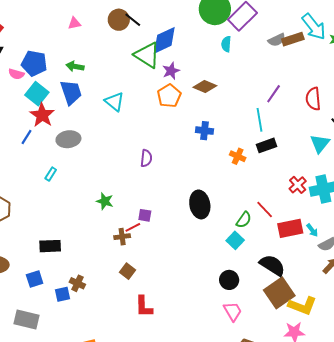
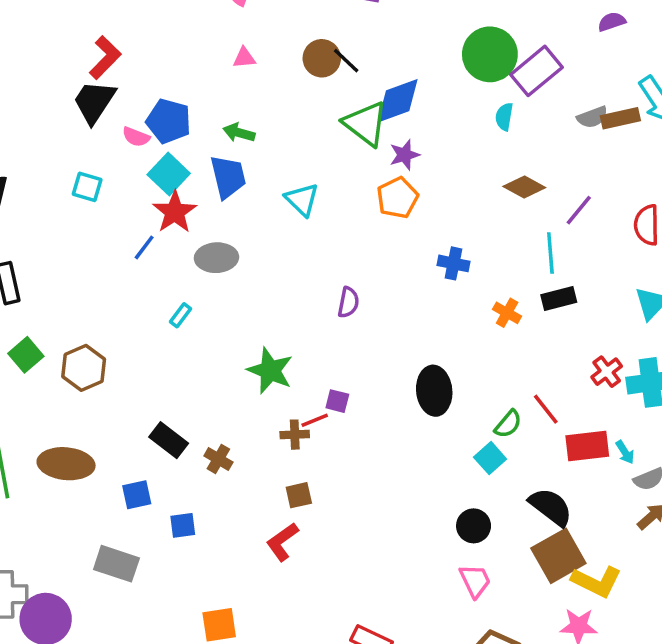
brown diamond: (205, 87) -> (524, 187), moved
green star: (105, 201) -> (270, 371), size x1.5
black rectangle: (50, 246) -> (169, 440), turned 35
brown square: (127, 271) -> (299, 495), turned 35
brown cross: (77, 283) -> (218, 459), moved
red L-shape: (144, 306) -> (282, 542), moved, turned 50

